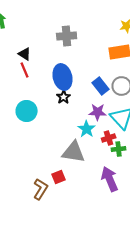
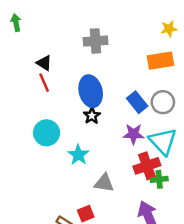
cyan star: (87, 129) -> (78, 155), moved
red cross: (109, 138) -> (147, 166), size x1.5
gray triangle: (74, 152) -> (104, 183), size x0.7

